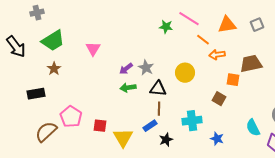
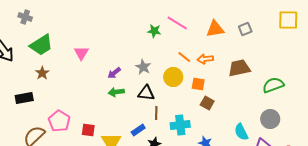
gray cross: (37, 13) -> (25, 17), turned 32
orange line: (203, 40) -> (184, 57), moved
gray star: (146, 68) -> (143, 67), moved
orange square: (233, 80) -> (198, 84), moved
brown line: (159, 109) -> (156, 113), moved

